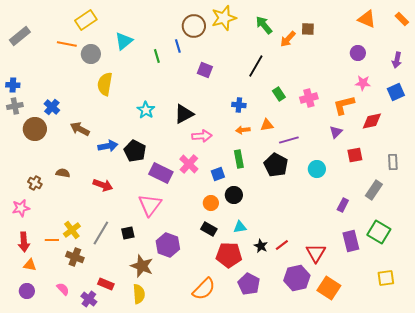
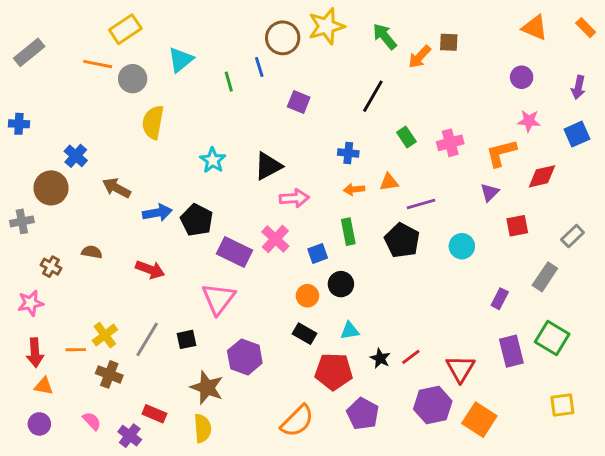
gray cross: (15, 106) -> (22, 221), moved
gray rectangle: (393, 162) -> (573, 236), turned 49

